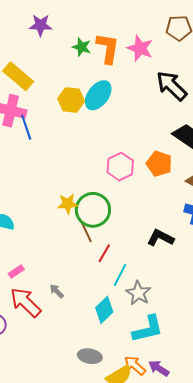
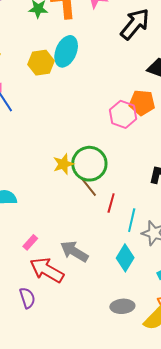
black arrow: (172, 86) -> (135, 24), turned 100
pink hexagon: (120, 167) -> (123, 114), moved
gray arrow: (57, 291) -> (74, 251), size x1.8

